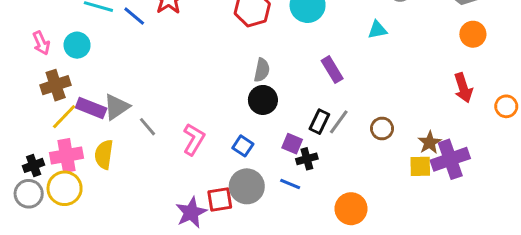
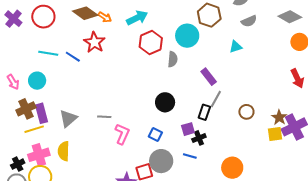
gray semicircle: (262, 70) -> (173, 59), moved
purple rectangle: (91, 108) -> (42, 113), moved, turned 60
yellow line: (64, 117) -> (34, 129), turned 36
gray line: (339, 122) -> (216, 99), moved
gray line: (148, 127) -> (104, 117), moved, turned -40
purple square: (292, 144) -> (188, 129), turned -32

